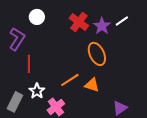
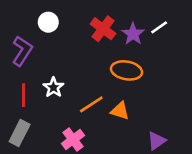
orange ellipse: (97, 54) -> (127, 70), turned -55
red line: (29, 64) -> (23, 95), moved
white star: (37, 91) -> (53, 87), moved

